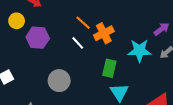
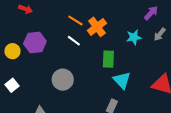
yellow circle: (17, 21) -> (13, 51), moved
cyan star: (139, 51) -> (134, 37), size x0.7

